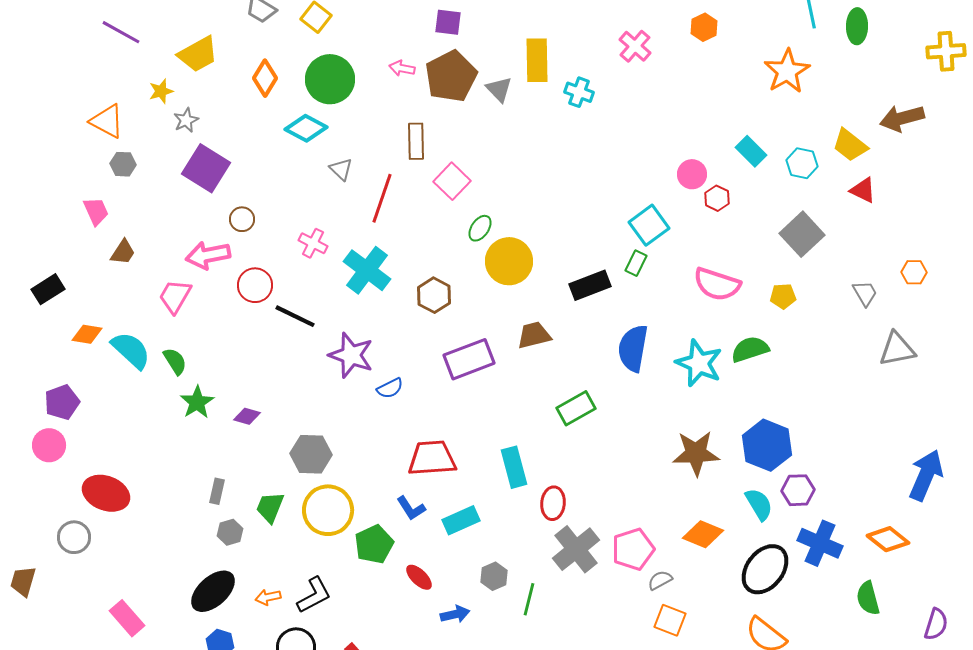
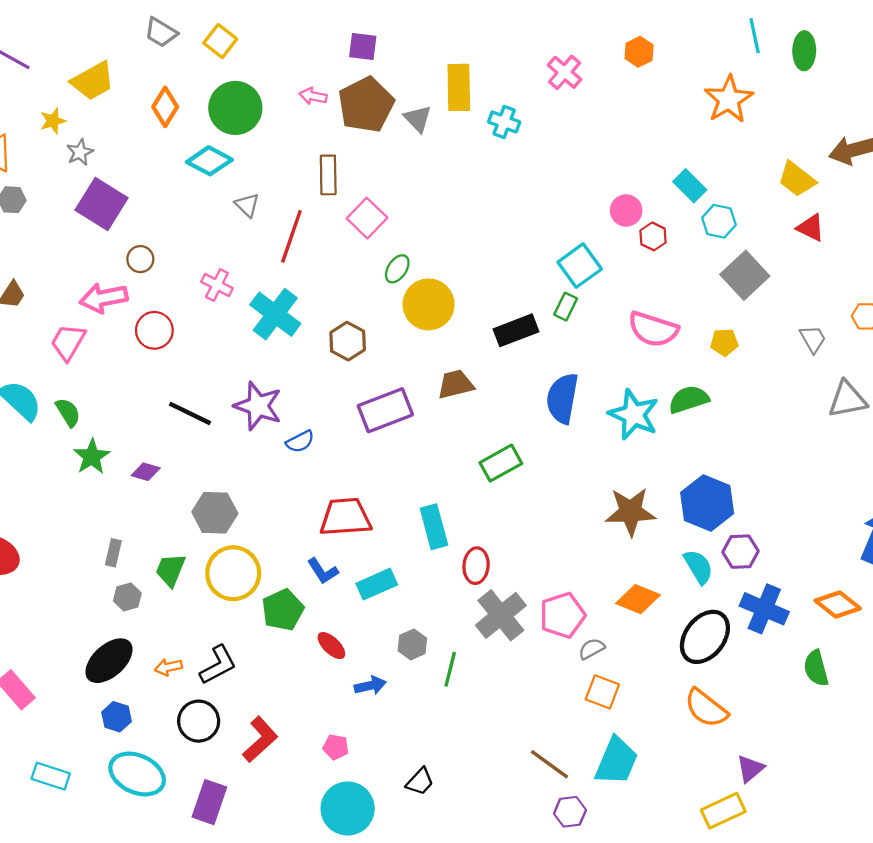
cyan hexagon: (802, 163) -> (719, 221), moved
black line: (295, 316) -> (190, 413), moved

